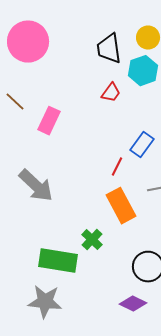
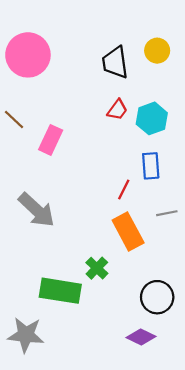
cyan hexagon: (143, 71) -> (152, 118), moved
blue rectangle: (142, 145) -> (151, 166), turned -40
gray star: (45, 302) -> (26, 335), moved

